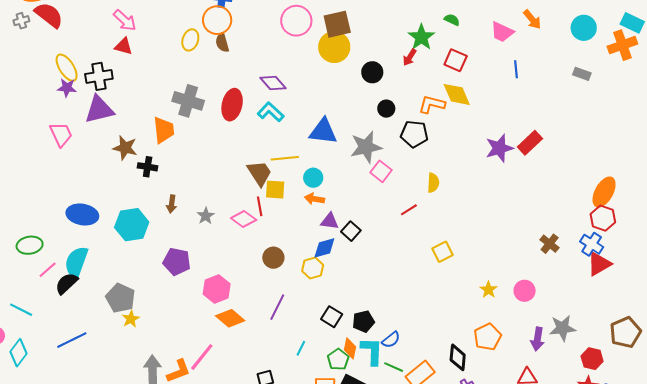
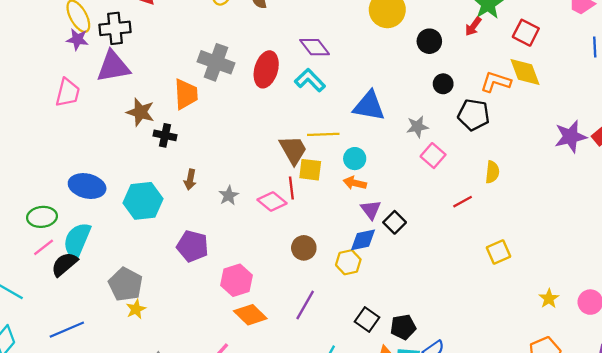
pink trapezoid: (61, 134) -> (68, 93), turned 36
gray star: (366, 147) -> (417, 127), size x0.6
purple triangle: (330, 221) -> (371, 210), turned 42
green ellipse: (30, 245) -> (42, 217), moved

